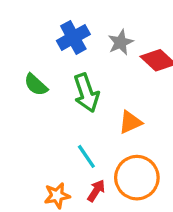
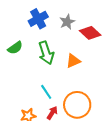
green semicircle: (36, 85) -> (15, 48), turned -77
orange triangle: (130, 122) -> (73, 61), moved

